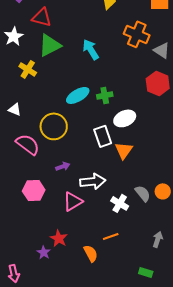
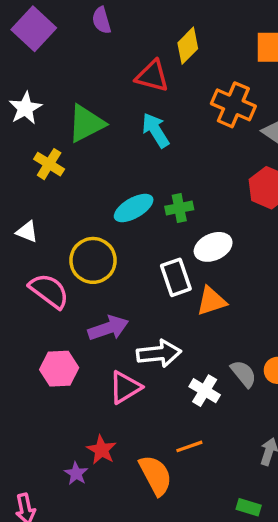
red triangle: (42, 17) -> (152, 76), moved
orange triangle: (124, 150) -> (211, 301), turned 36
purple arrow: (63, 166) -> (108, 328), size x1.6
orange semicircle: (91, 253) -> (156, 475), size x1.4

